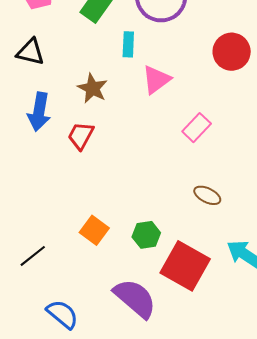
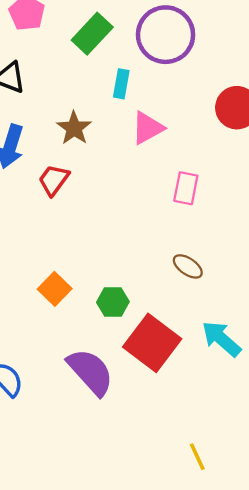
pink rectangle: (197, 128) -> (186, 188), turned -40

